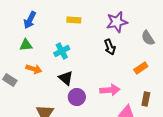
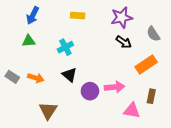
black arrow: (110, 47) -> (124, 42), moved, turned -35
orange rectangle: (141, 68) -> (146, 65), size x1.5
orange arrow: (34, 69) -> (36, 78), moved
purple circle: (77, 97) -> (90, 91), moved

